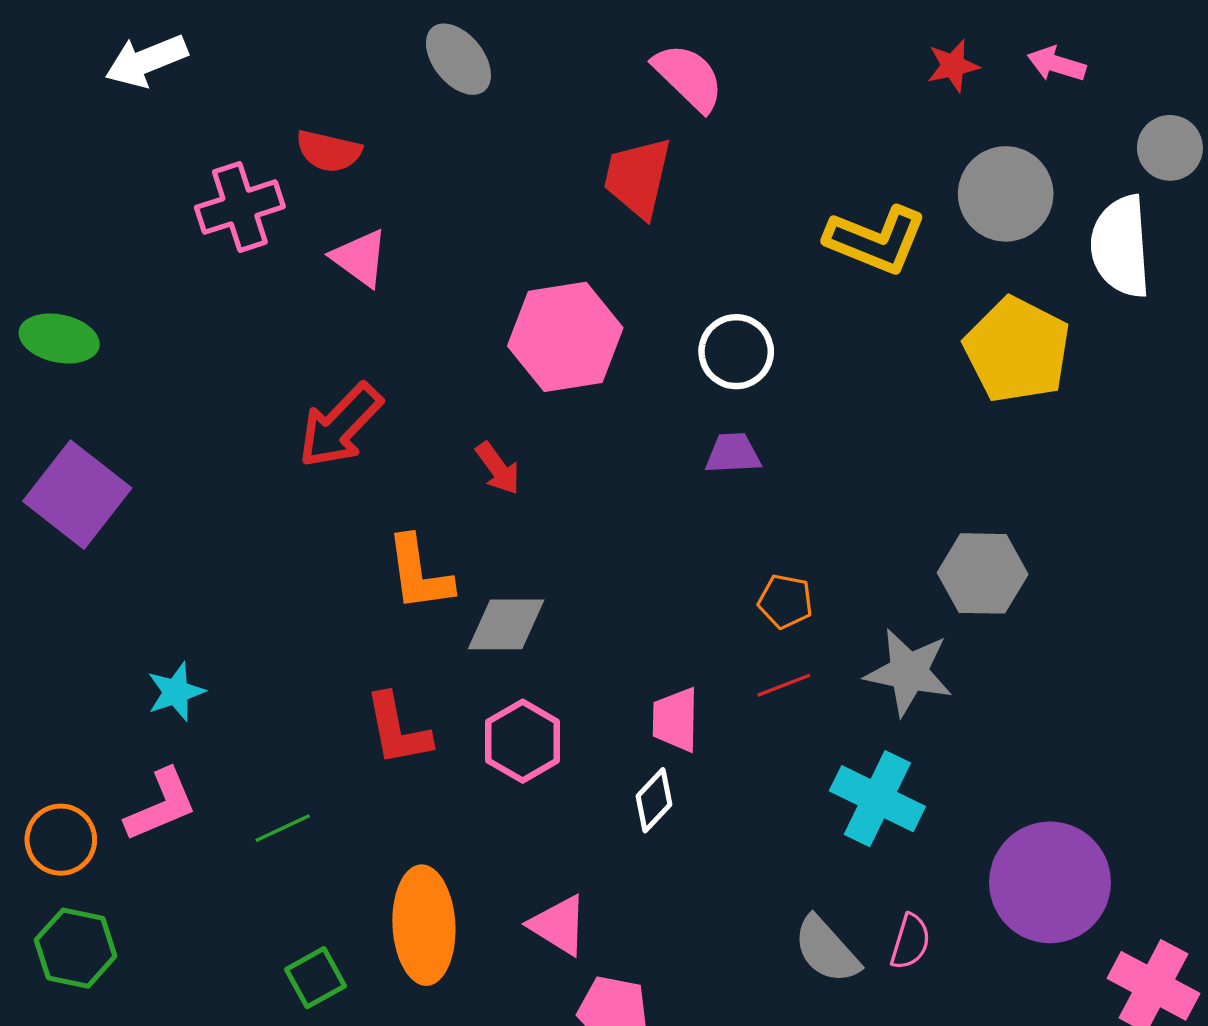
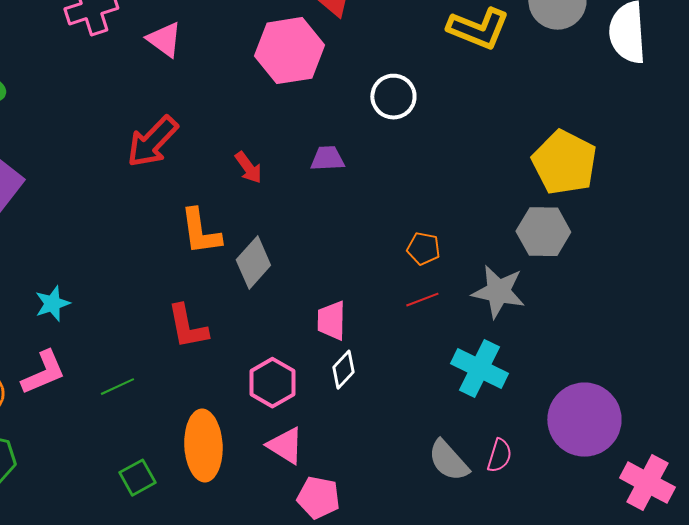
pink hexagon: (565, 337) -> (289, 51), moved
yellow pentagon: (1017, 350) -> (564, 163), moved
purple trapezoid: (733, 454) -> (327, 159), moved
gray diamond: (506, 624) -> (253, 263), turned -48
pink trapezoid: (675, 720) -> (331, 321), moved
pink hexagon: (523, 741) -> (272, 383), moved

